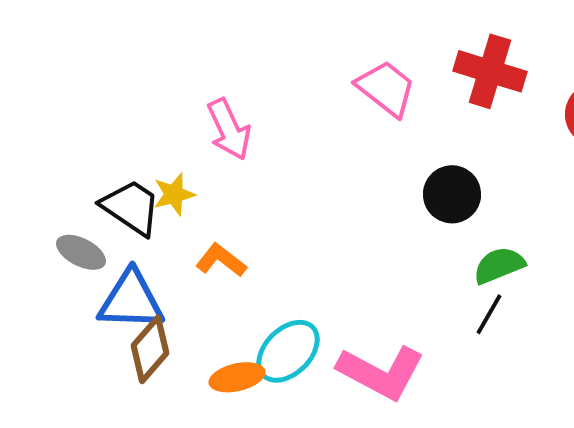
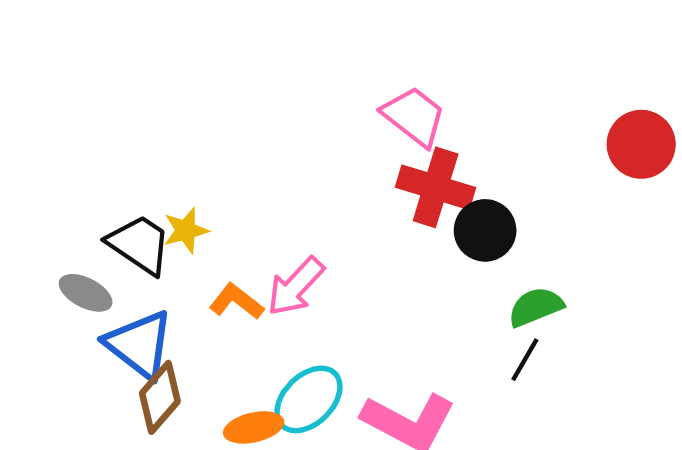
red cross: (490, 71) -> (436, 187), moved
pink arrow: (229, 129) -> (296, 286), moved, turned 68
blue triangle: (131, 300) -> (139, 345), turned 36

